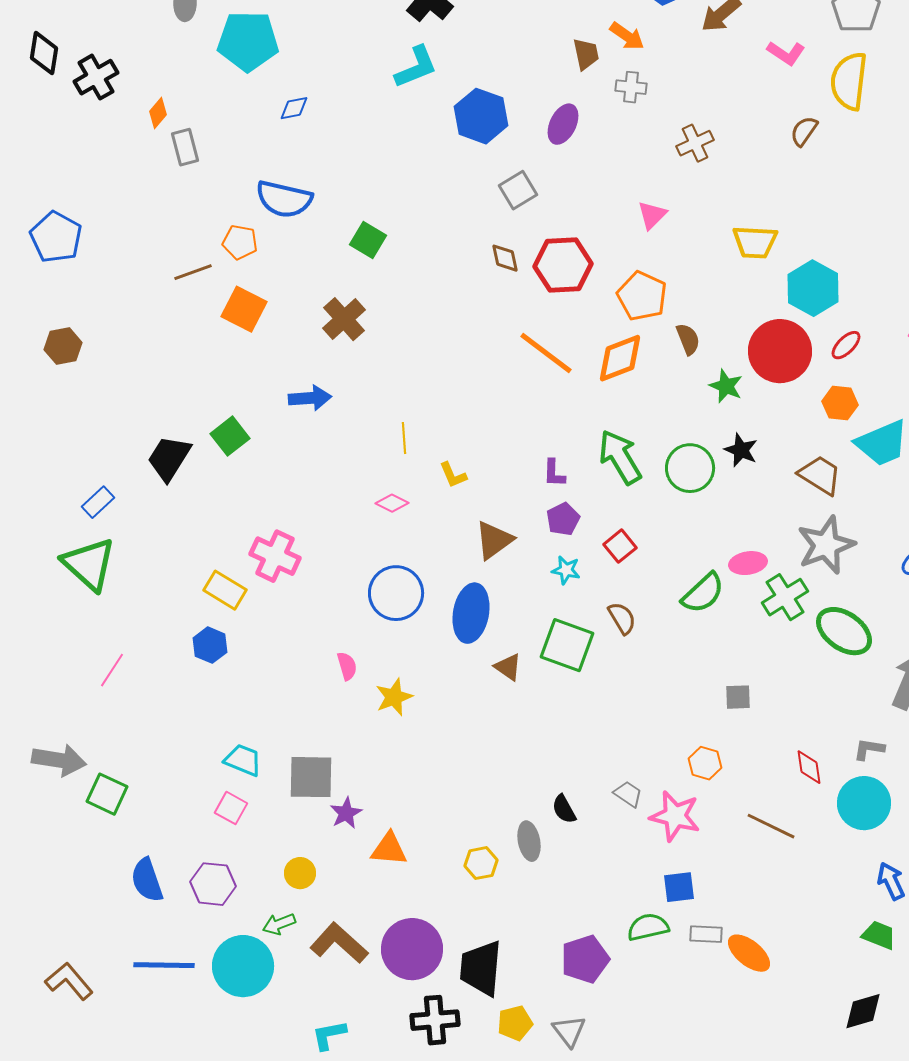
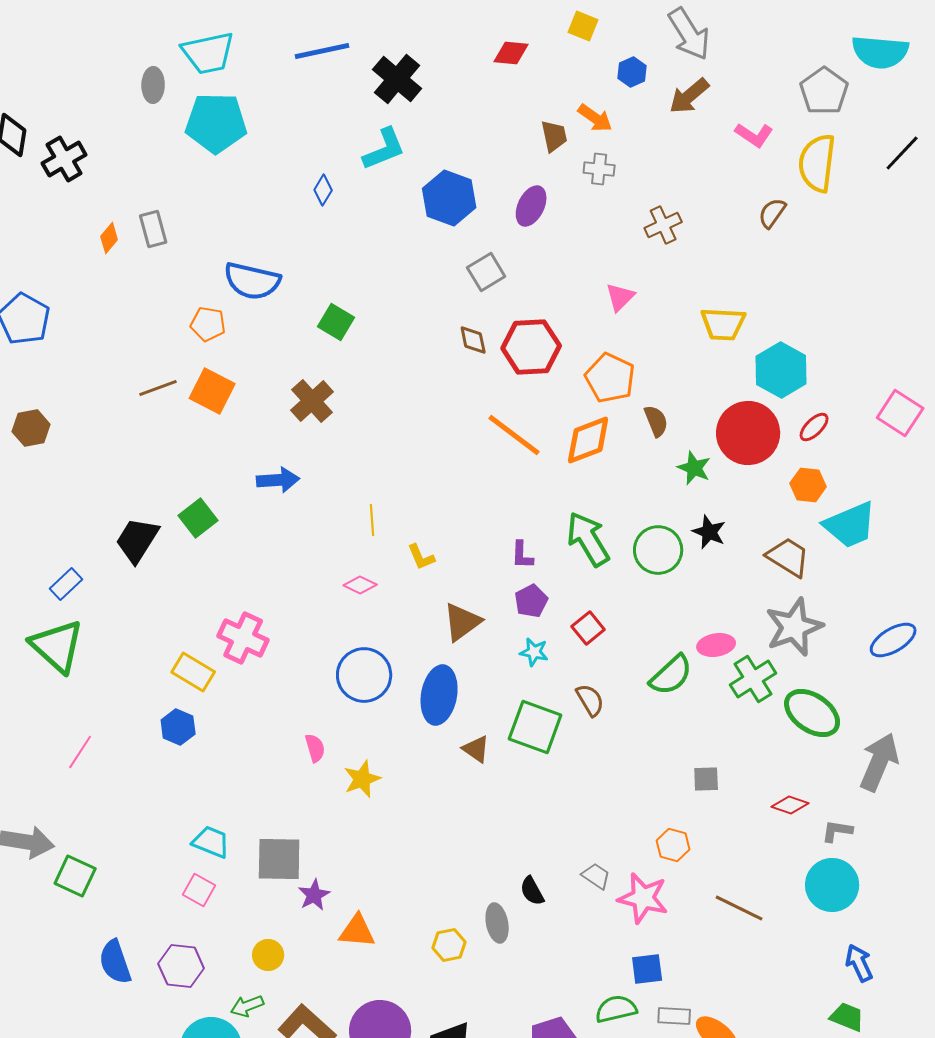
blue diamond: (294, 108) -> (323, 190), moved, turned -48
orange diamond: (158, 113) -> (109, 238), moved
brown line: (193, 272) -> (158, 388), moved
red diamond: (809, 767) -> (790, 805), moved, turned -63

